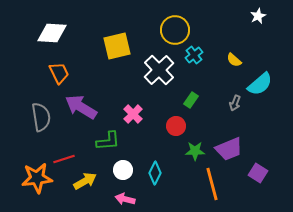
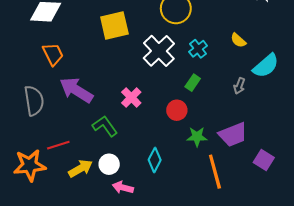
cyan cross: (194, 55) -> (198, 49), moved
green L-shape: (108, 141) -> (105, 126), turned -120
white circle: (123, 170) -> (109, 164), moved

